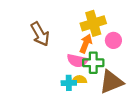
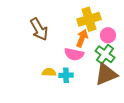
green cross: (93, 63) -> (105, 54), moved, turned 36
yellow semicircle: (79, 80) -> (49, 72), moved

